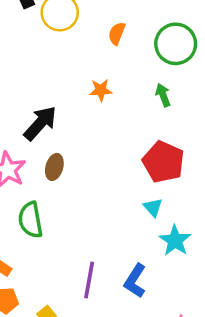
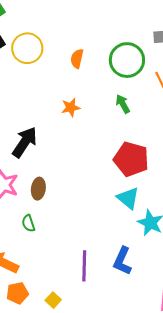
brown ellipse: (54, 167) -> (38, 189), moved
cyan triangle: (153, 207) -> (128, 198), size x1.4
green semicircle: (30, 220) -> (28, 223), size x0.6

